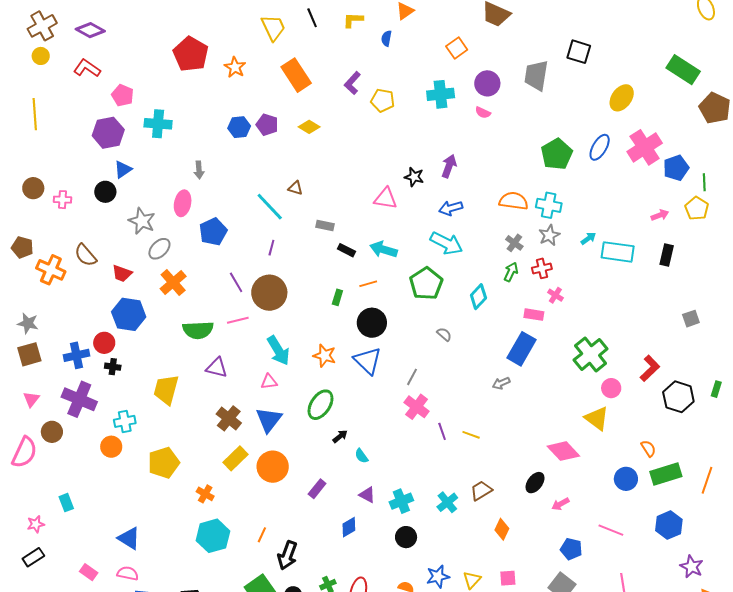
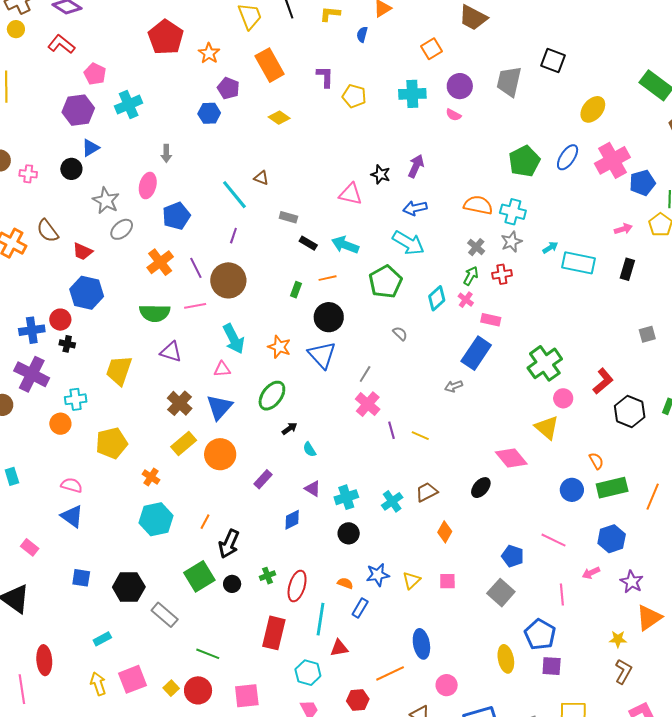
purple L-shape: (352, 83) -> (325, 77), turned 135
cyan cross: (158, 124) -> (129, 105), turned -32
purple pentagon: (267, 125) -> (228, 88), moved
orange cross: (173, 282) -> (160, 262), moved
pink cross: (555, 295) -> (466, 300), moved
pink arrow: (560, 504) -> (591, 573), moved
pink semicircle: (128, 573) -> (72, 485), moved

